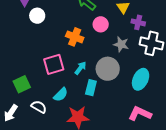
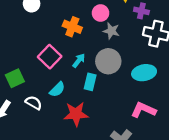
gray star: (121, 44) -> (111, 31), moved
pink square: (54, 64) -> (50, 57), turned -30
cyan ellipse: (141, 79) -> (144, 73), turned 55

